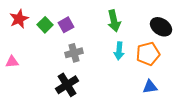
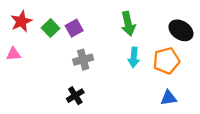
pink triangle: (12, 62) -> (13, 54), moved
black cross: (67, 85) -> (75, 96), size x0.7

